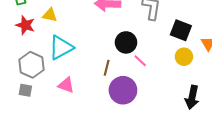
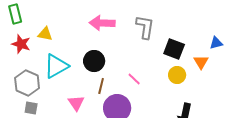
black circle: (126, 42) -> (94, 61), moved
pink triangle: (66, 85) -> (76, 103), moved, turned 36
gray square: (25, 90) -> (31, 108), moved

